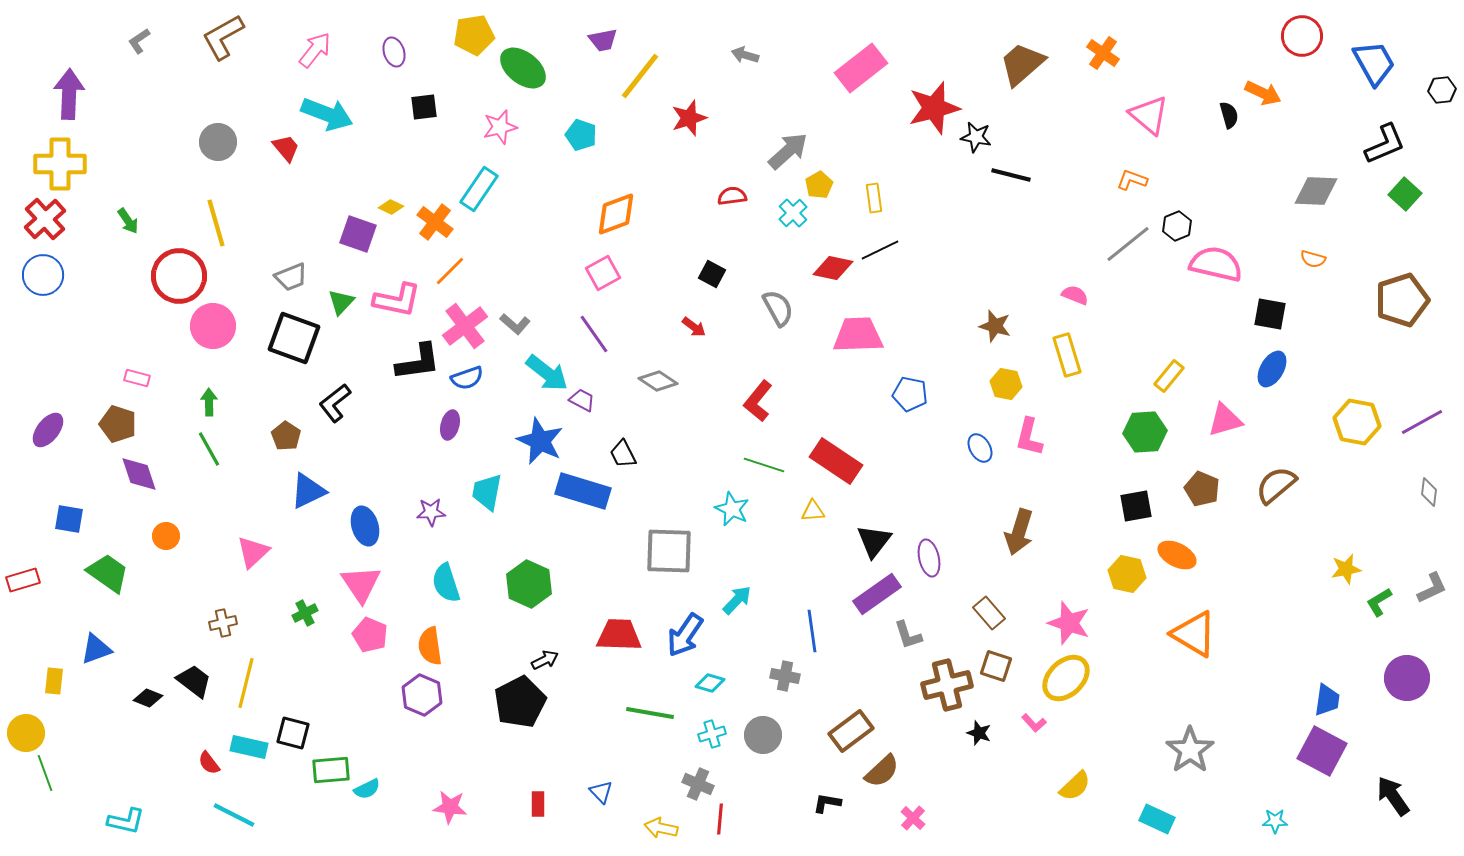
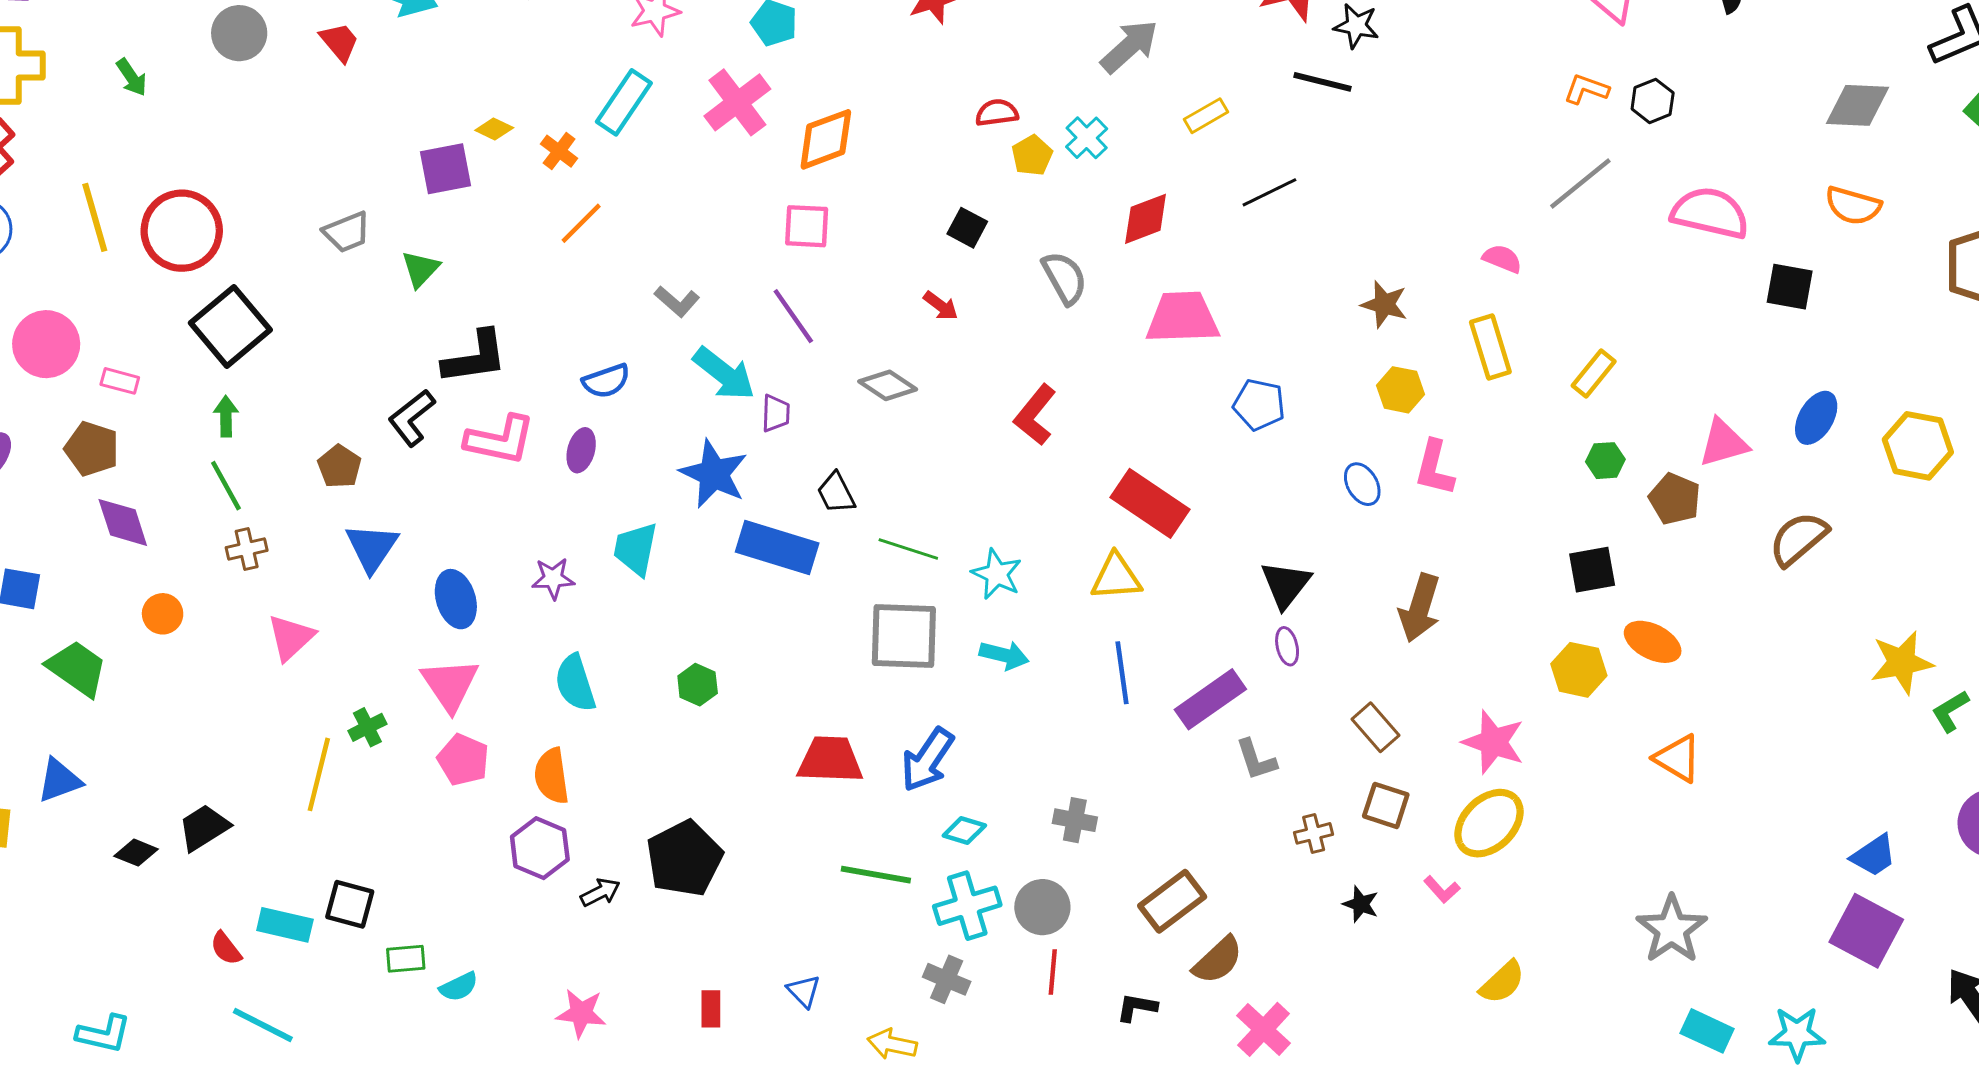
gray arrow: (788, 151) -> (1129, 46), moved
black line: (1011, 175) -> (1322, 82), moved
yellow pentagon: (819, 185) -> (1032, 155), moved
yellow rectangle: (874, 198) -> (1206, 116), turned 68
green arrow: (128, 221) -> (132, 77), moved
orange cross: (435, 222) -> (559, 151), size x0.7
yellow line: (216, 223) -> (95, 217), moved
black hexagon: (1177, 226) -> (1653, 101), moved
purple square: (358, 234) -> (446, 169), turned -30
black line: (880, 250) -> (1269, 192), moved
orange semicircle: (1313, 259) -> (1853, 206), size x1.5
red diamond: (833, 268) -> (1146, 219), turned -33
pink square: (603, 273) -> (807, 226), turned 32
pink L-shape: (397, 300) -> (500, 440), moved
pink circle: (213, 326) -> (46, 344), moved
pink cross: (465, 326) -> (737, 102), moved
black square: (294, 338) -> (230, 326), moved, turned 30
black L-shape: (418, 362) -> (475, 357), moved
blue ellipse: (1272, 369) -> (1816, 418), moved
yellow rectangle: (1169, 376) -> (1594, 374), moved
purple trapezoid: (582, 400) -> (776, 413), turned 64
green hexagon: (1145, 432) -> (1605, 461), size x0.6
green line: (764, 465) -> (908, 549), moved
brown pentagon: (1202, 489) -> (1675, 499), moved
blue triangle: (308, 491) -> (372, 548), turned -30
yellow triangle: (813, 511) -> (1116, 577), size x1.5
black triangle: (874, 541) -> (1286, 584), moved
purple ellipse: (929, 558) -> (1287, 646), size x0.7
yellow star: (1346, 569) -> (1902, 662), size x1.4
green hexagon: (529, 584) -> (698, 685), size x0.6
cyan arrow: (737, 600) -> (1004, 655), moved, turned 60
brown cross: (223, 623) -> (247, 549), moved
blue line: (812, 631) -> (1122, 673), moved
orange triangle: (1194, 634) -> (1678, 758), size x0.7
black arrow: (545, 660) -> (600, 892), moved
black trapezoid: (194, 681) -> (204, 828), turned -69
yellow line: (246, 683) -> (319, 774), moved
brown cross: (947, 685) -> (1314, 833), size x0.5
blue trapezoid: (1327, 700) -> (1874, 856), turned 48
cyan cross: (712, 734) -> (967, 906), size x1.6
green rectangle: (331, 770) -> (406, 959), size x0.7
pink cross: (913, 818) -> (1263, 1029), size x1.5
red line: (720, 819) -> (1053, 972), moved
cyan rectangle: (1157, 819) -> (1707, 1031), moved
cyan star: (1275, 821) -> (1797, 1034), size x1.5

